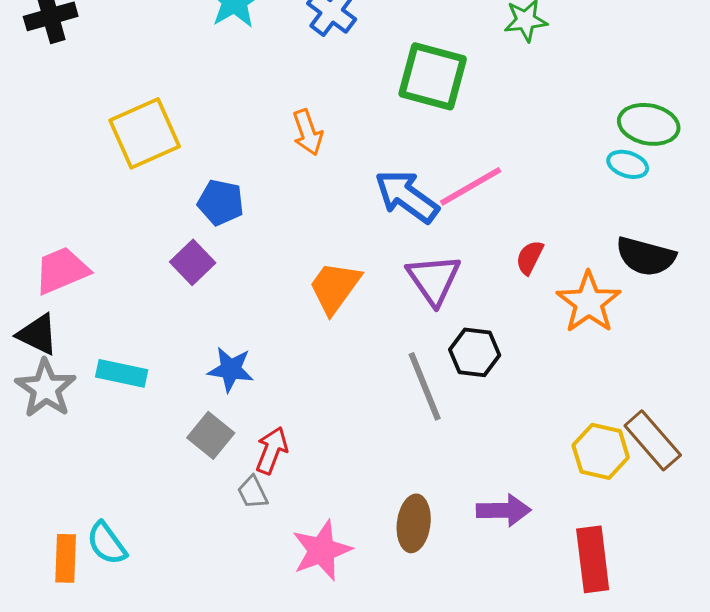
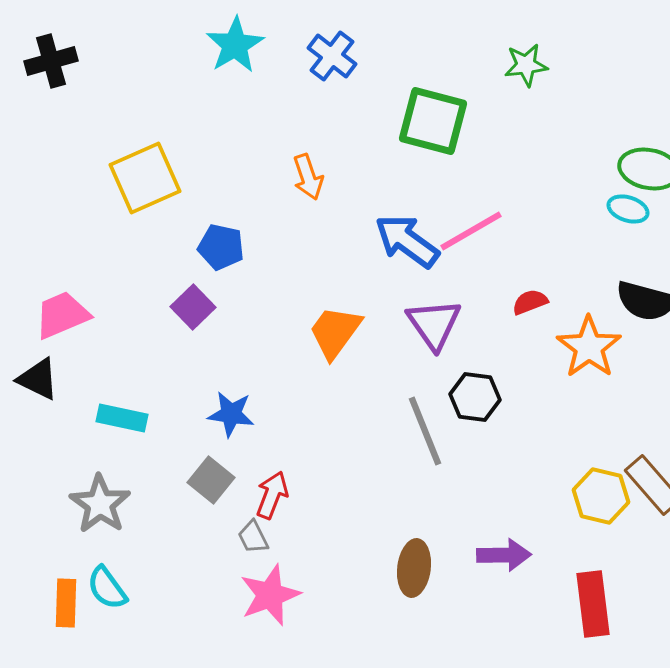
red semicircle: (530, 257) -> (530, 302), turned 42
gray star: (46, 388) -> (100, 504), moved
pink star: (322, 550) -> (270, 595), moved

